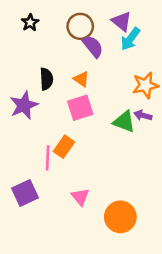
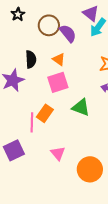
brown circle: (80, 26) -> (49, 25), moved
green triangle: (124, 122) -> (81, 107), moved

